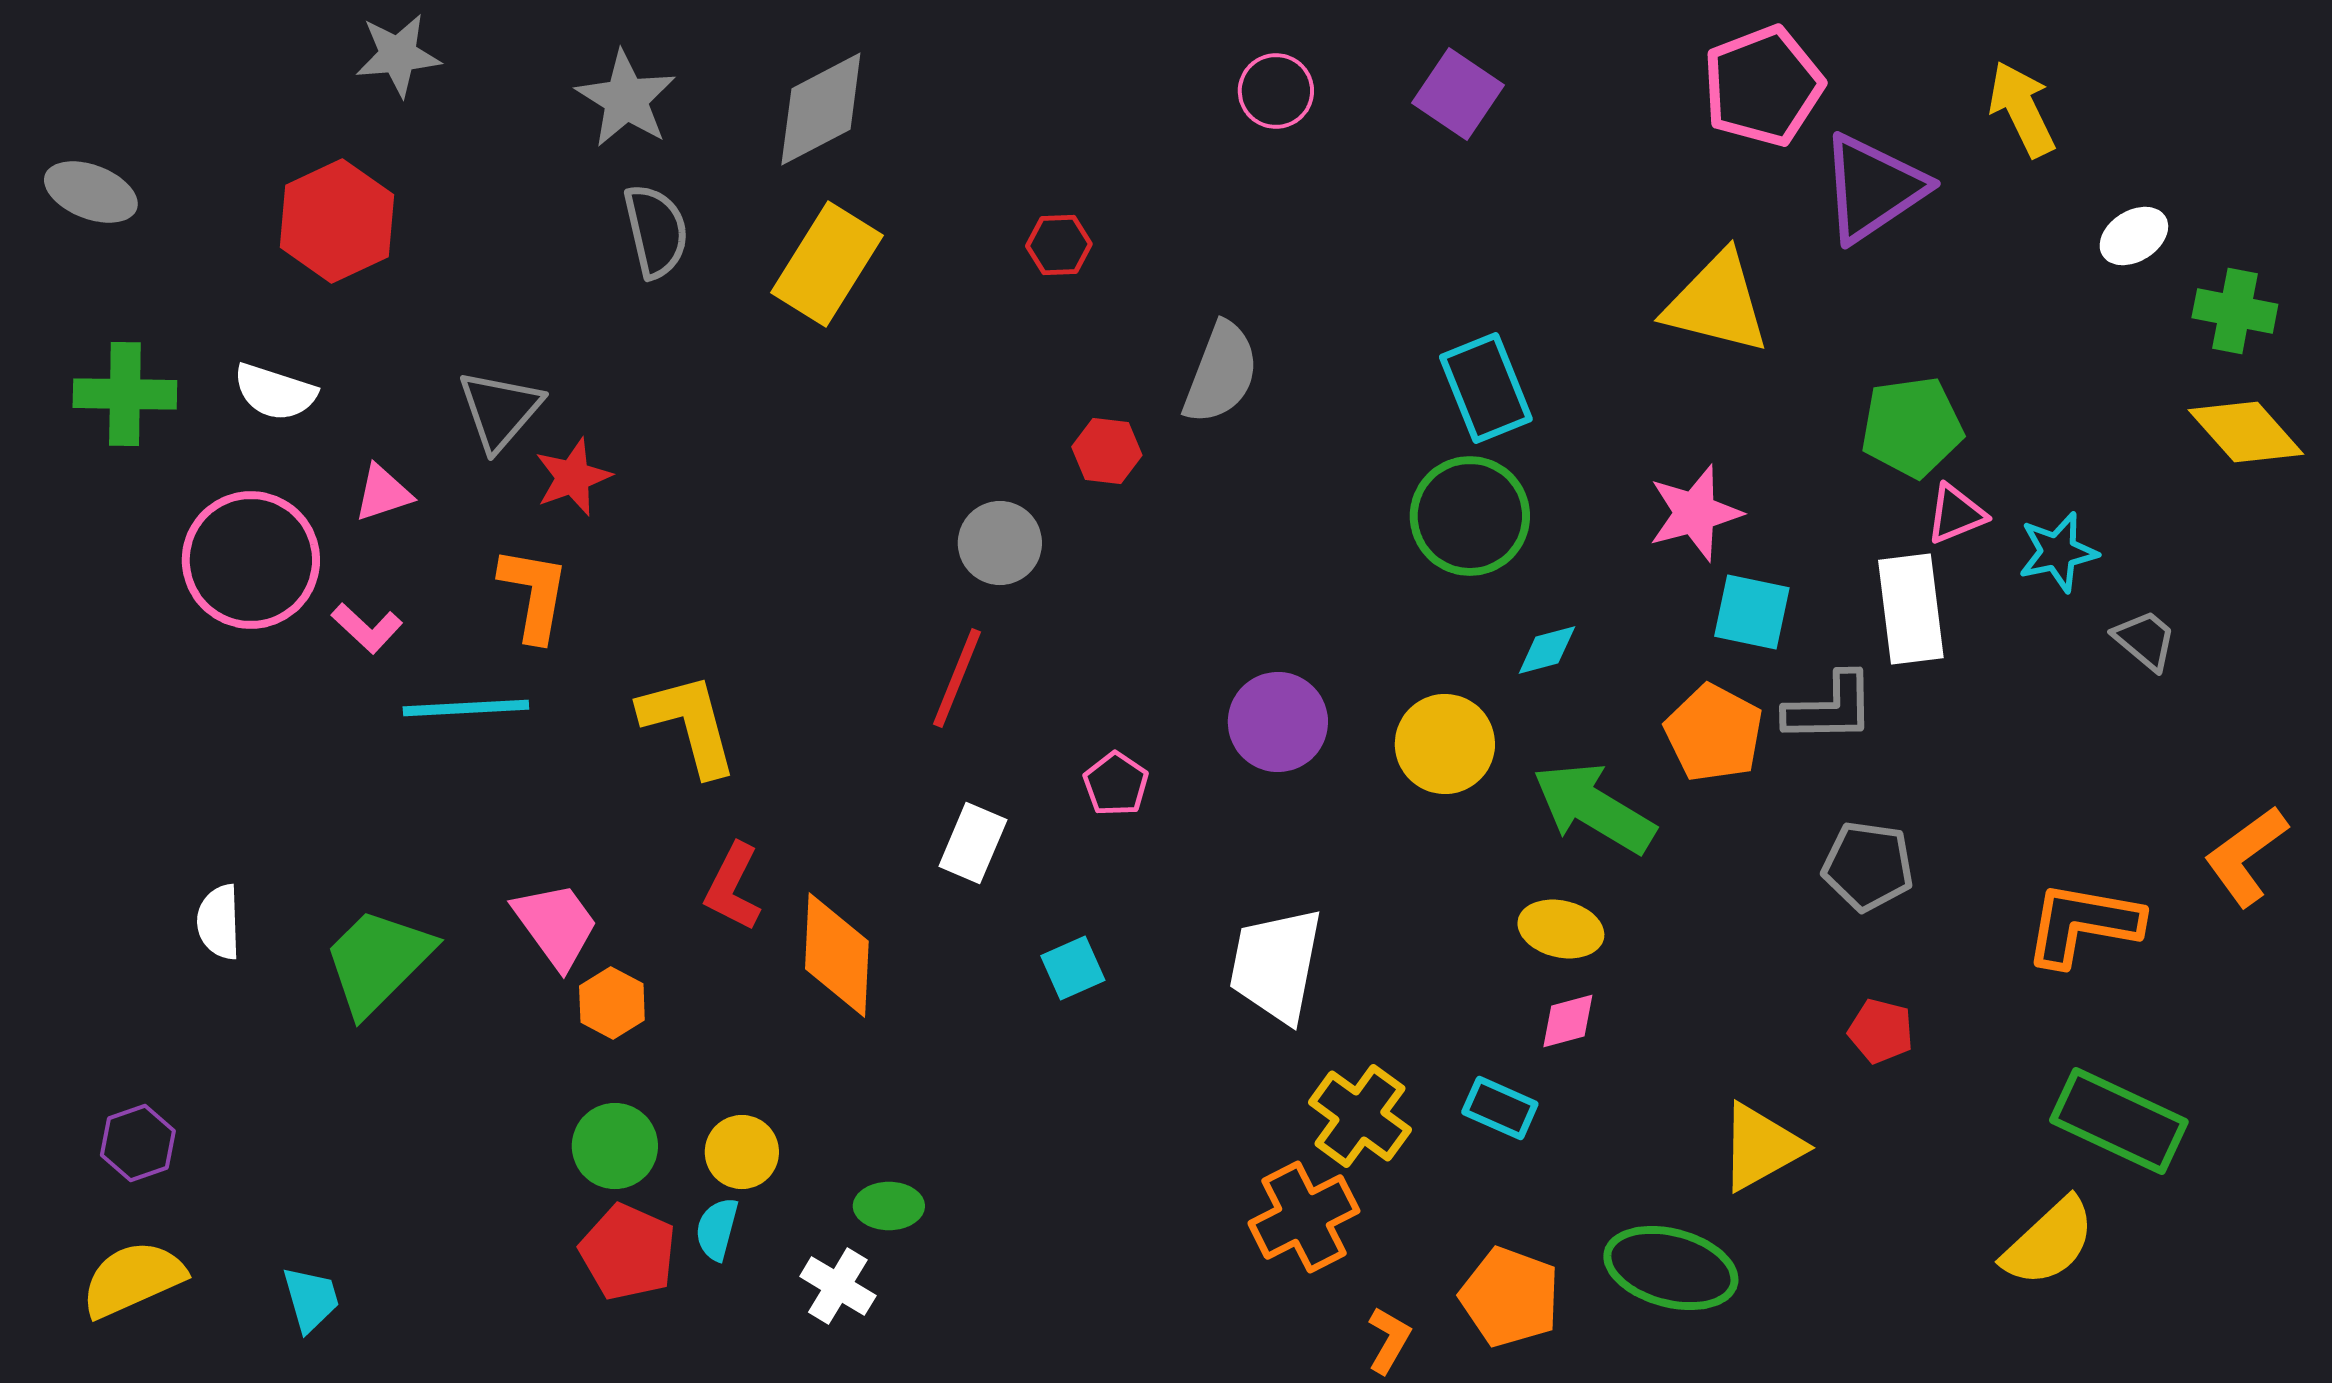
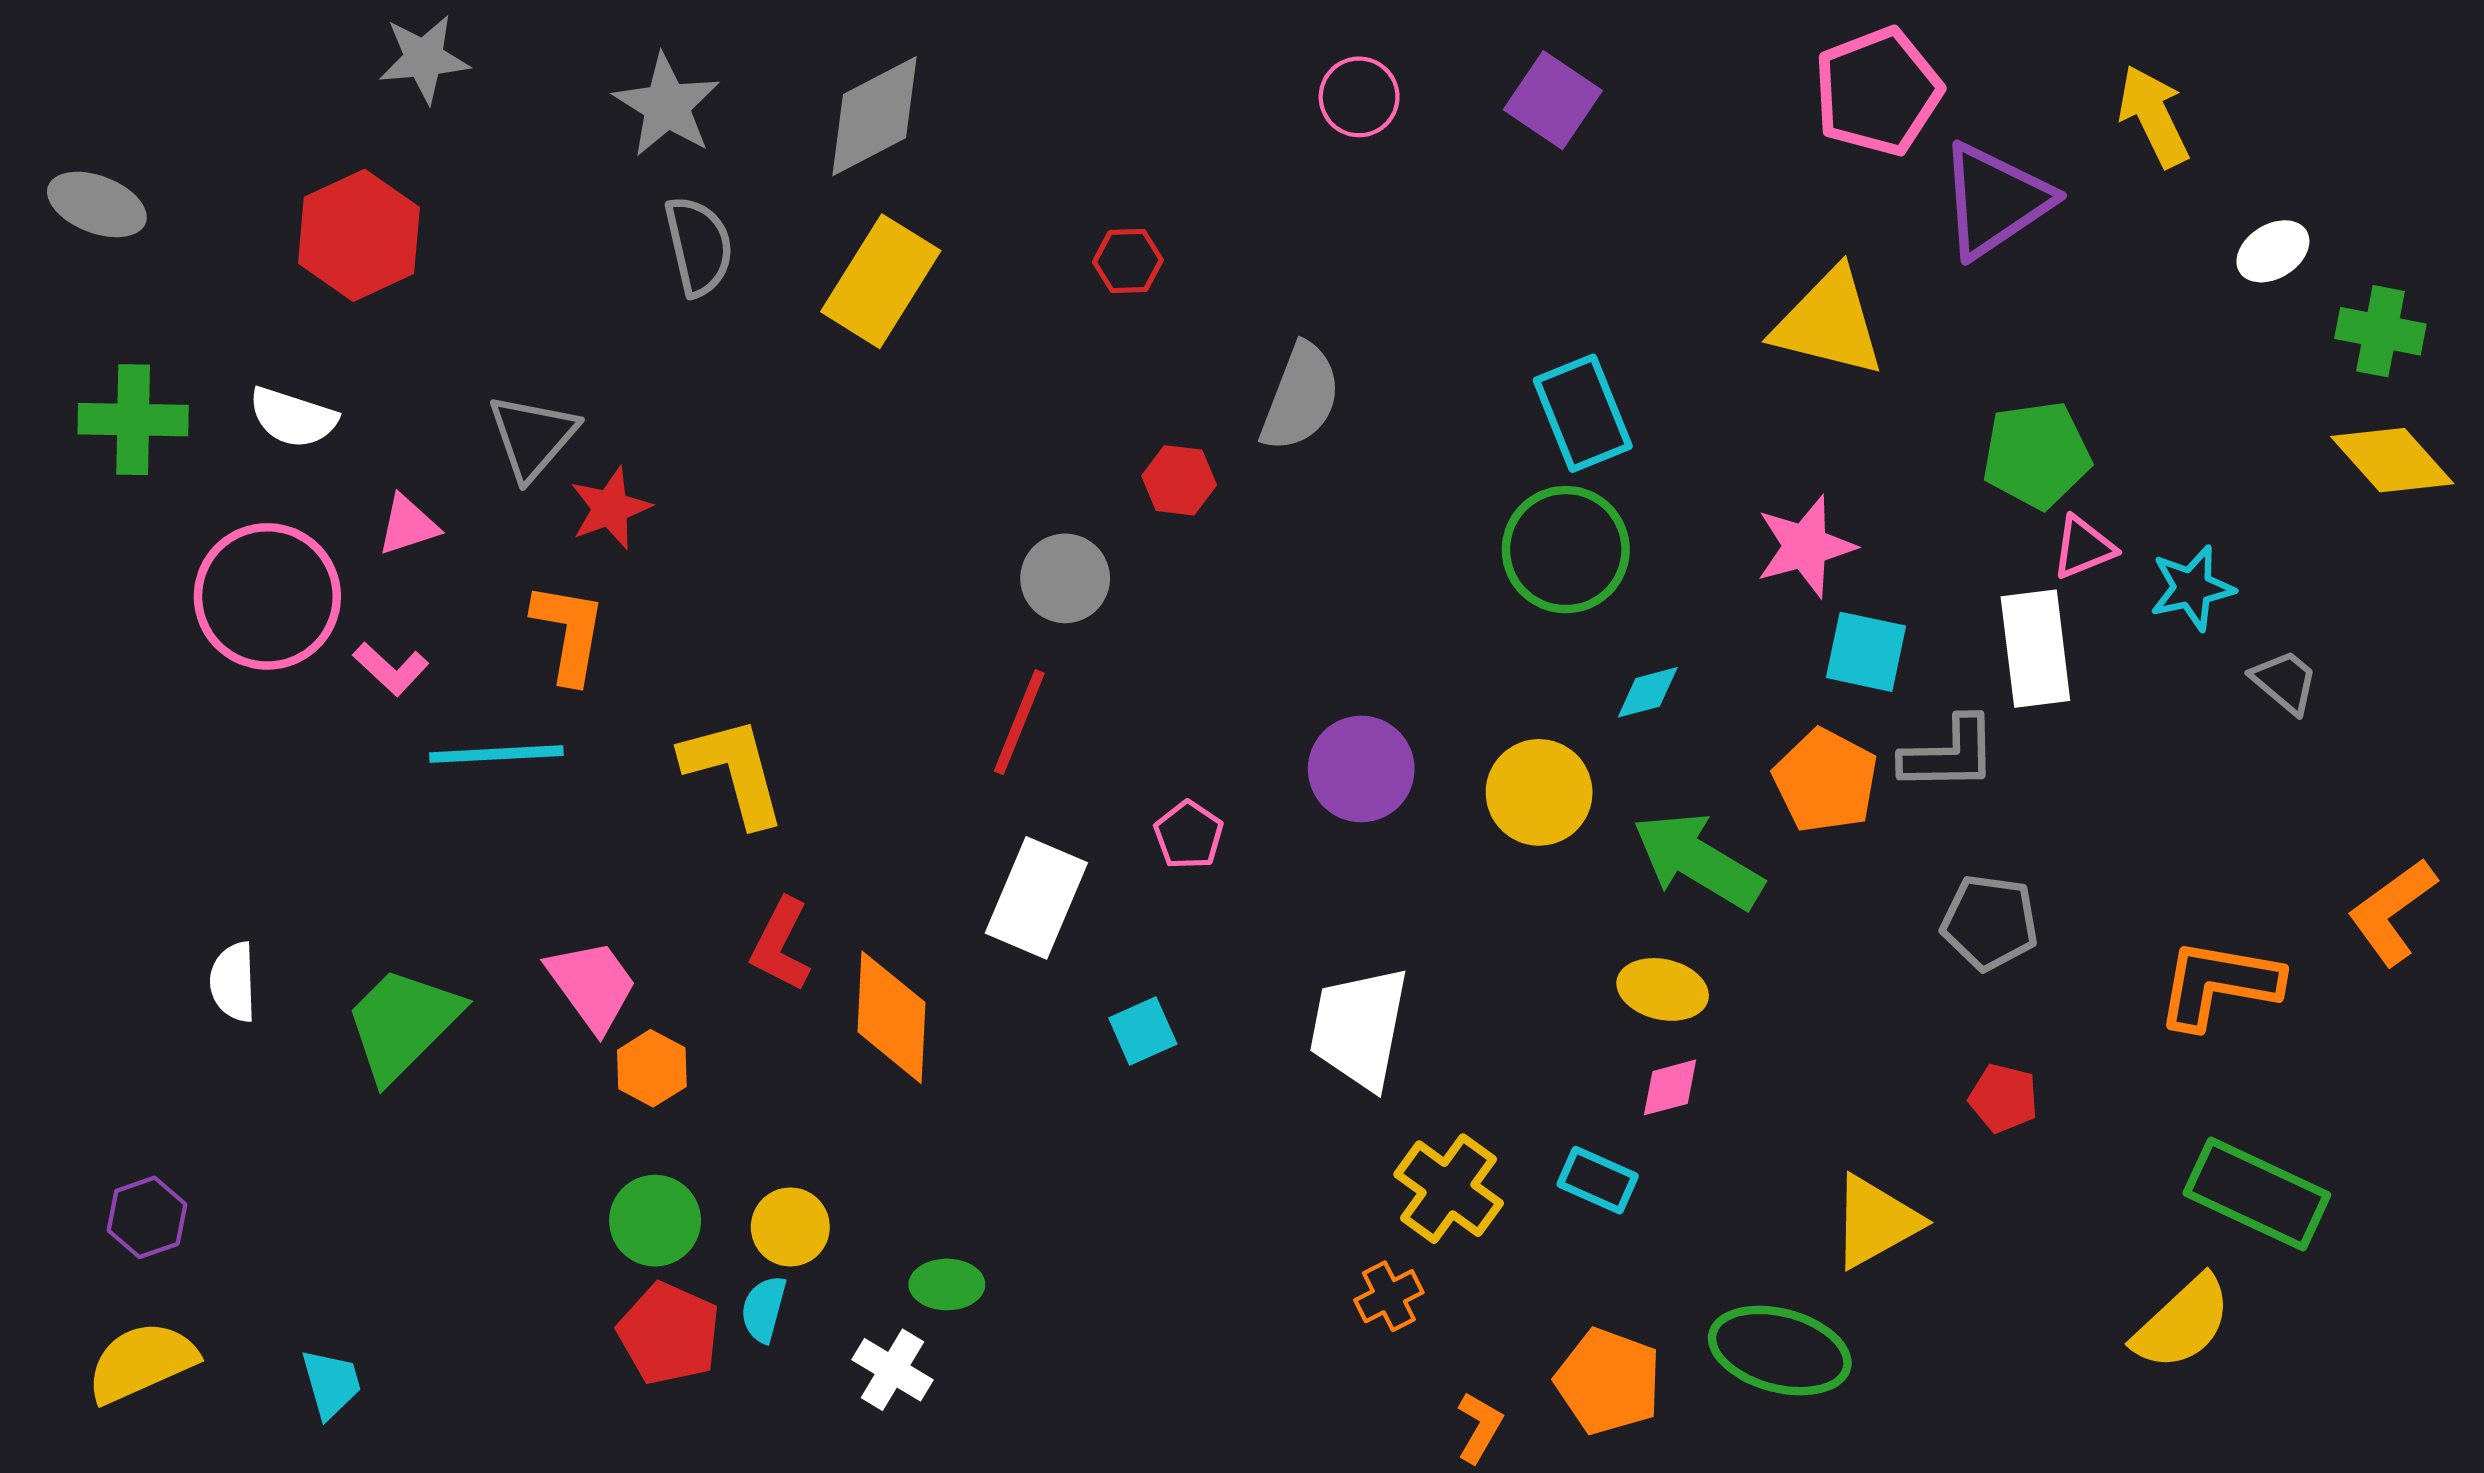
white rectangle: (973, 843) -> (1036, 898), size x1.4
orange cross: (1304, 1217) -> (1389, 1296), size x0.6

